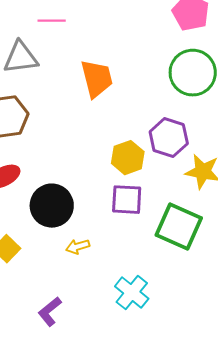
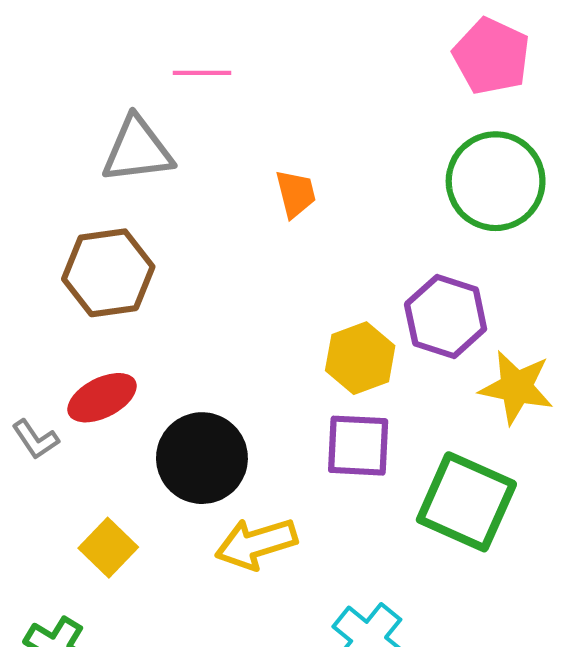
orange trapezoid: (97, 79) -> (296, 194), size x0.6
yellow arrow: (78, 247) -> (256, 543), size x1.6

